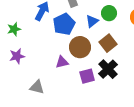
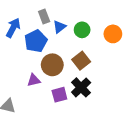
blue triangle: (92, 21) -> (59, 27), moved

